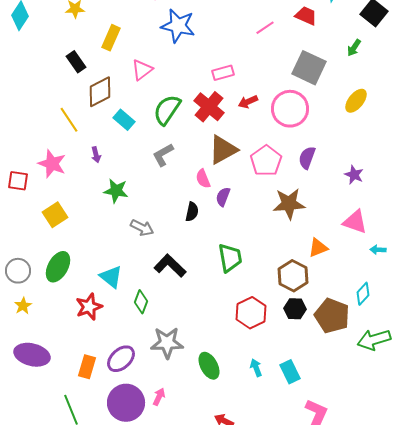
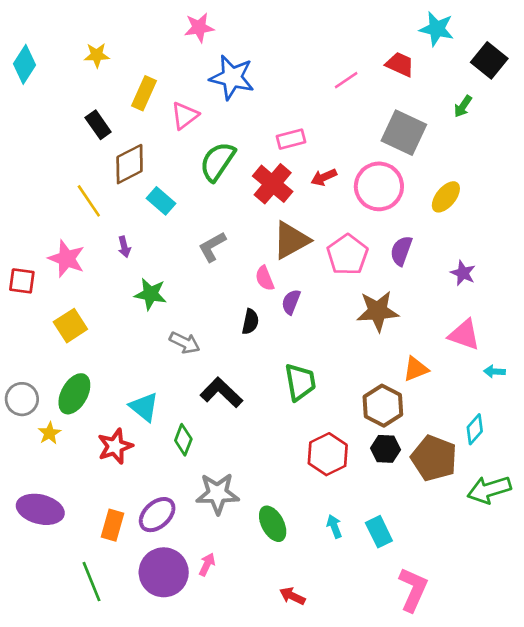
pink triangle: (142, 70) -> (185, 116), moved
yellow ellipse: (356, 101) -> (446, 197), moved
green semicircle: (167, 110) -> (217, 161), moved
yellow star: (23, 306) -> (49, 433), moved

